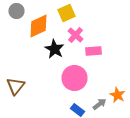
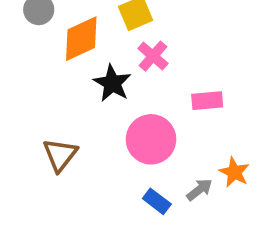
pink rectangle: (94, 51) -> (207, 101), moved
brown triangle: (16, 86) -> (60, 155), moved

